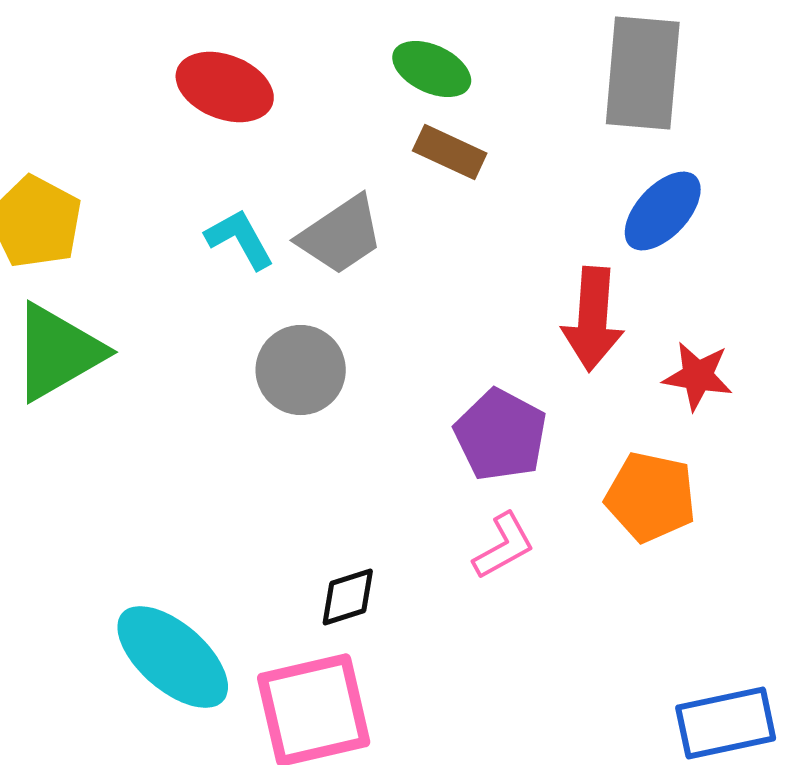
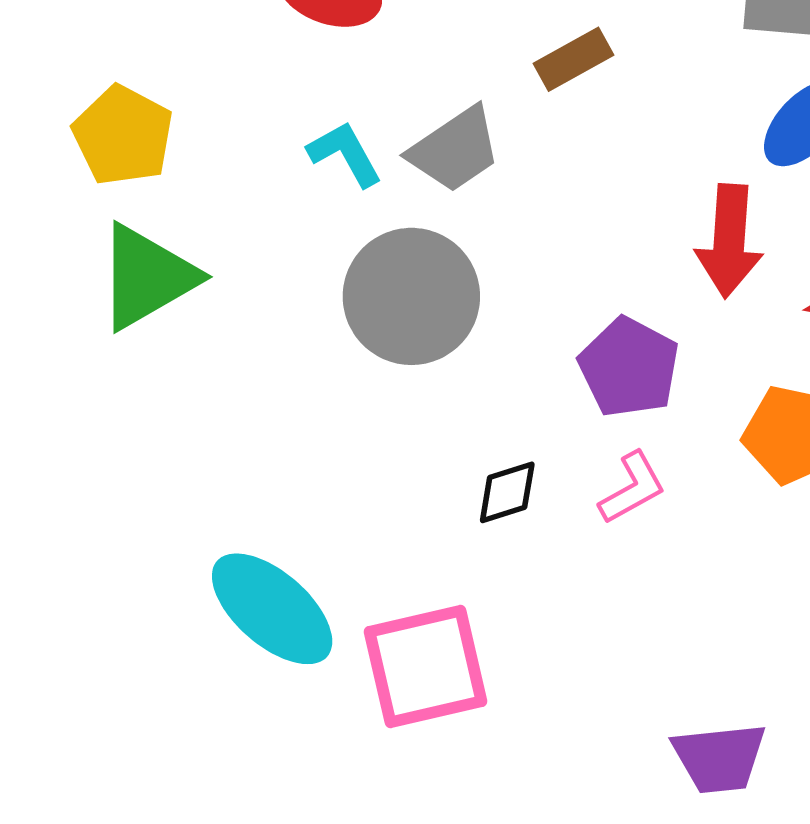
brown rectangle: (450, 152) -> (574, 59), turned -54
gray circle: (301, 370) -> (411, 296), size x1.4
black diamond: (348, 597) -> (507, 492), moved

